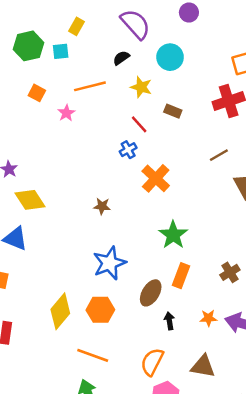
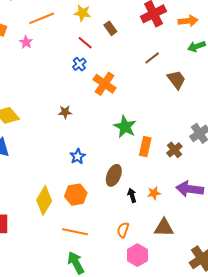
brown rectangle: (173, 111) -> (110, 28), turned 40
blue star: (110, 263) -> (78, 156), size x0.6
orange rectangle: (181, 276) -> (145, 147), moved
orange star: (208, 318) -> (154, 193), moved
orange semicircle: (152, 362) -> (123, 230), size x0.7

